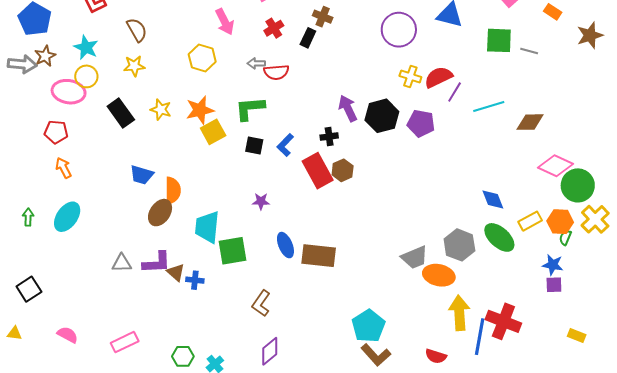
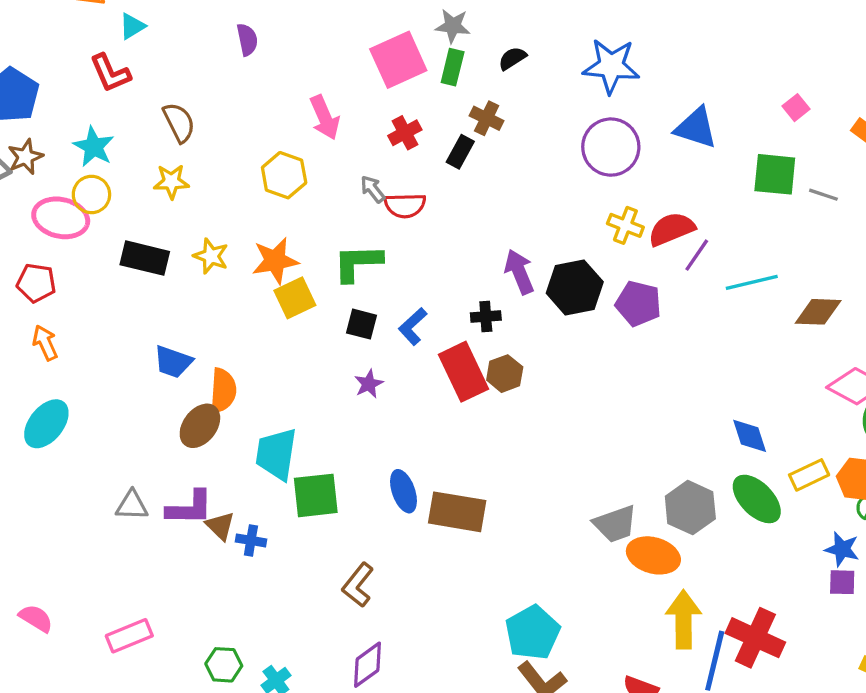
gray arrow: (256, 63) -> (373, 189), turned 48
black rectangle: (121, 113) -> (145, 258), turned -44
purple star: (261, 201) -> (369, 384), moved, turned -30

